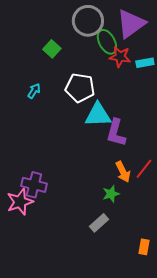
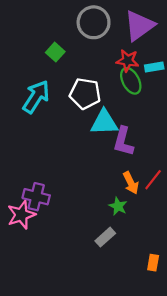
green ellipse: (107, 42) -> (131, 81), moved
cyan arrow: (34, 91) -> (36, 97), size x2.0
green star: (111, 194) -> (118, 206), turned -30

